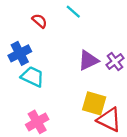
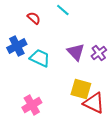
purple triangle: (88, 60) -> (76, 52), turned -48
cyan trapezoid: (33, 77) -> (40, 58), moved

